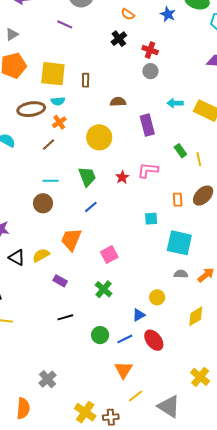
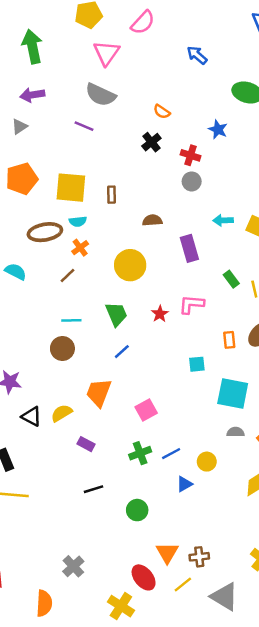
blue star: (168, 14) -> (218, 129), moved
gray triangle: (12, 34) -> (19, 126), moved
green cross: (104, 289) -> (140, 453), turned 30
blue line: (125, 339) -> (171, 454), moved
red ellipse: (154, 340) -> (144, 577), moved
brown cross: (111, 417) -> (199, 557), moved

